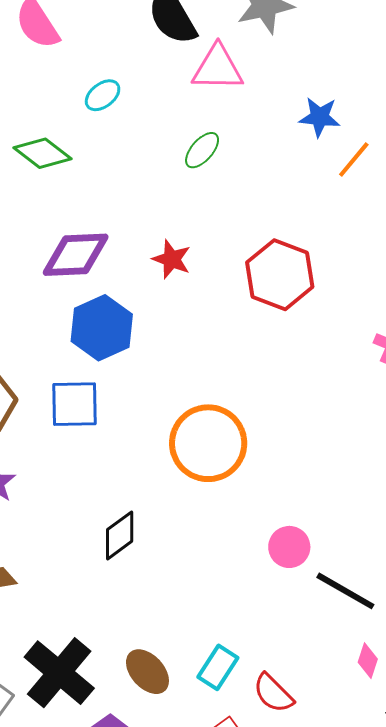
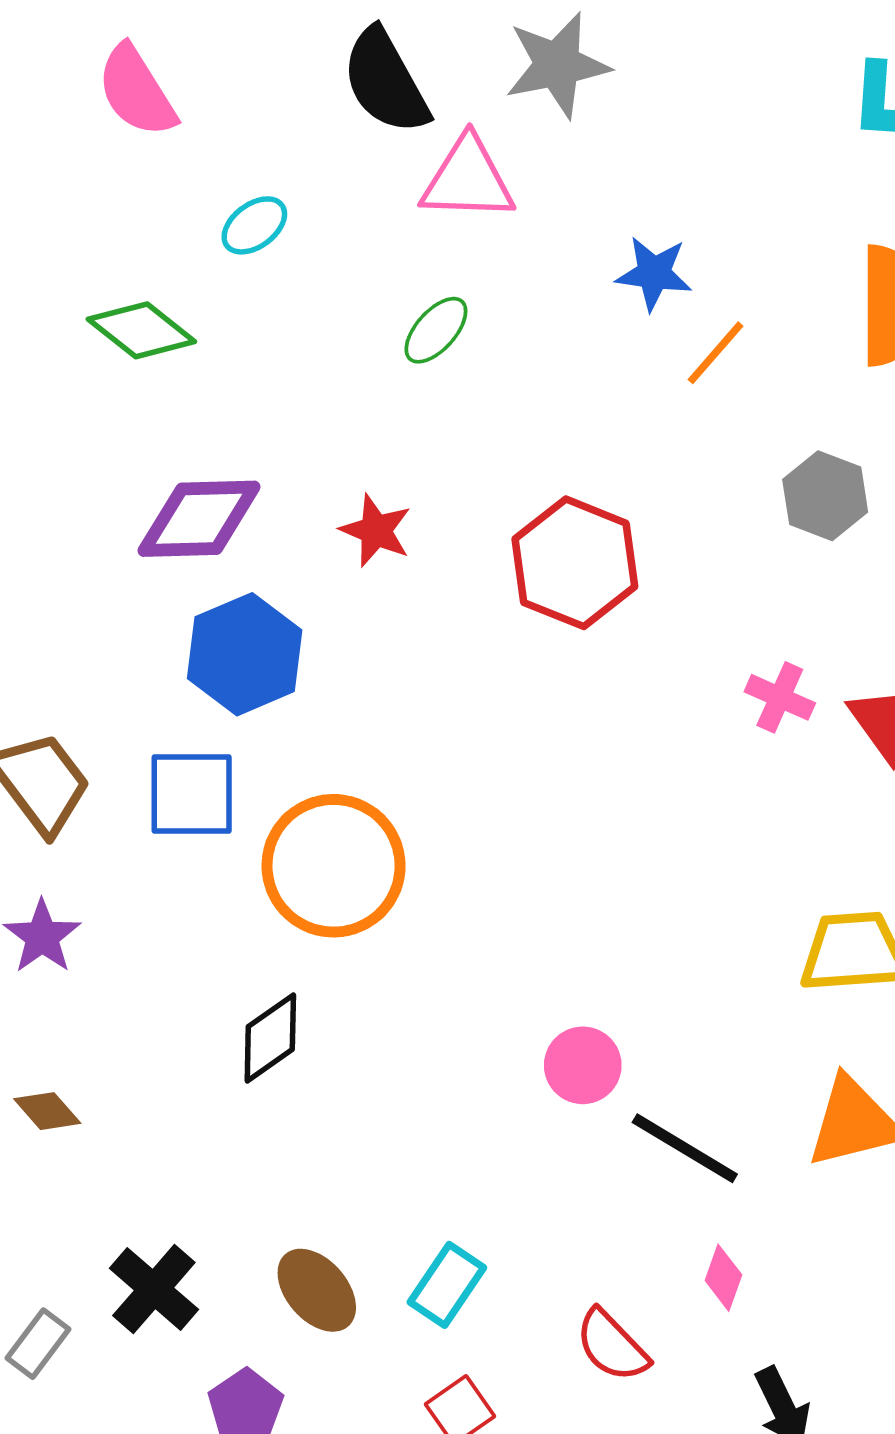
orange circle: (208, 443) -> (334, 866), moved
black cross: (59, 673) -> (154, 1289), size x0.7
red semicircle: (273, 693) -> (612, 1346), moved

